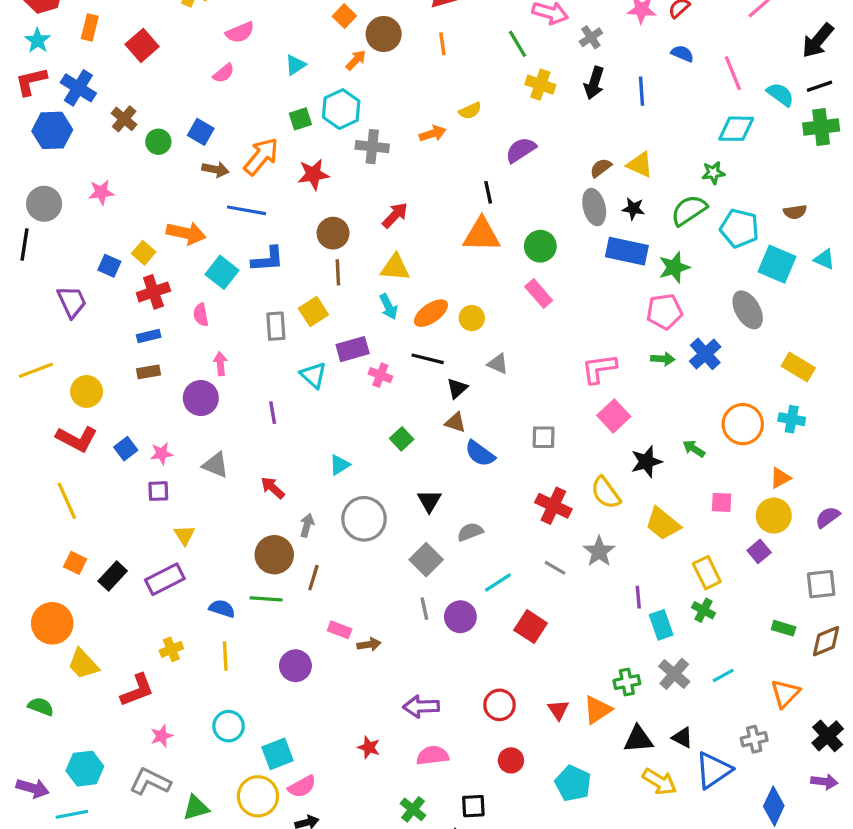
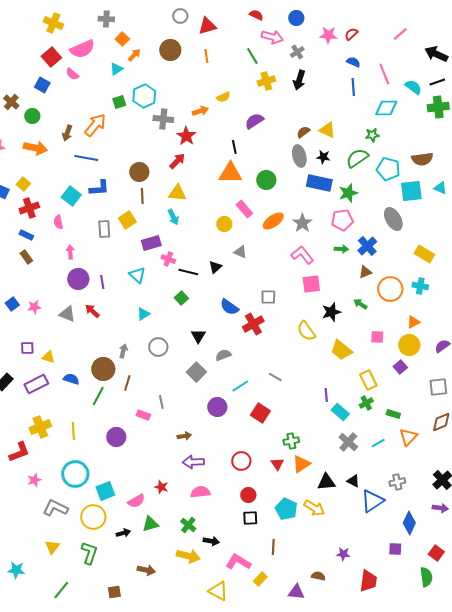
orange square: (344, 16) -> (122, 39), moved
pink semicircle: (240, 32) -> (82, 49), size x1.4
black arrow: (818, 41) -> (436, 54), turned 75
red square: (142, 45) -> (51, 57), moved
orange arrow: (356, 60) -> (134, 55), moved
pink semicircle: (224, 73) -> (72, 74), turned 80
yellow cross: (540, 85) -> (266, 81), turned -36
blue line: (642, 91) -> (353, 87), moved
blue square: (201, 132) -> (42, 85), moved
brown arrow: (215, 169) -> (67, 133), turned 98
red star: (313, 174) -> (186, 136), moved, turned -30
brown semicircle: (795, 212) -> (422, 159), size x1.5
orange arrow: (186, 233) -> (35, 148), moved
cyan square: (777, 264) -> (411, 191), turned -30
pink rectangle: (539, 294) -> (244, 209), moved
orange ellipse: (431, 313) -> (273, 221), moved
blue rectangle: (149, 336) -> (26, 235), turned 40
black line: (428, 359) -> (188, 272), moved
pink L-shape: (599, 369) -> (302, 255), turned 60
brown rectangle: (149, 372) -> (26, 257), turned 64
cyan triangle: (313, 375) -> (137, 275), moved
purple circle: (201, 398) -> (78, 279), moved
pink square: (614, 416) -> (311, 284), turned 36
brown triangle: (455, 422) -> (365, 272), moved, turned -40
red arrow: (273, 488) -> (92, 311), moved
purple square: (158, 491) -> (27, 348), moved
red cross: (553, 506) -> (253, 324), moved, turned 35
gray circle: (364, 519) -> (158, 347), size x0.7
yellow triangle: (184, 535) -> (48, 357), turned -40
gray star: (599, 551) -> (302, 223), moved
green line: (266, 599) -> (98, 396), turned -66
blue semicircle: (222, 609) -> (71, 379), moved
gray line: (424, 609) -> (161, 402), moved
green cross: (704, 610) -> (366, 403), turned 32
cyan rectangle: (661, 625) -> (340, 412), turned -30
green rectangle: (784, 628) -> (393, 414), moved
brown arrow: (369, 645) -> (184, 436), moved
yellow cross: (171, 649) -> (40, 427), size x1.5
green cross: (627, 682) -> (291, 441), moved
orange triangle: (785, 693) -> (408, 437), moved
cyan circle: (229, 726) -> (75, 474), size x1.4
gray L-shape: (150, 782) -> (55, 508), moved
yellow arrow: (659, 782) -> (314, 508), moved
pink semicircle: (302, 787) -> (136, 501), moved
black square: (473, 806) -> (250, 518), moved
green triangle: (196, 808) -> (150, 524), moved

